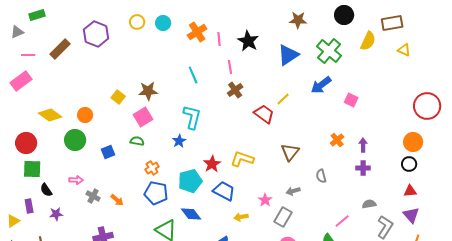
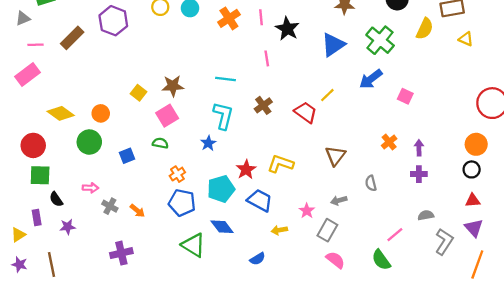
pink line: (219, 39) -> (261, 17), moved
cyan line: (193, 75) -> (225, 79), moved, turned -60
brown cross: (235, 90) -> (263, 105), moved

